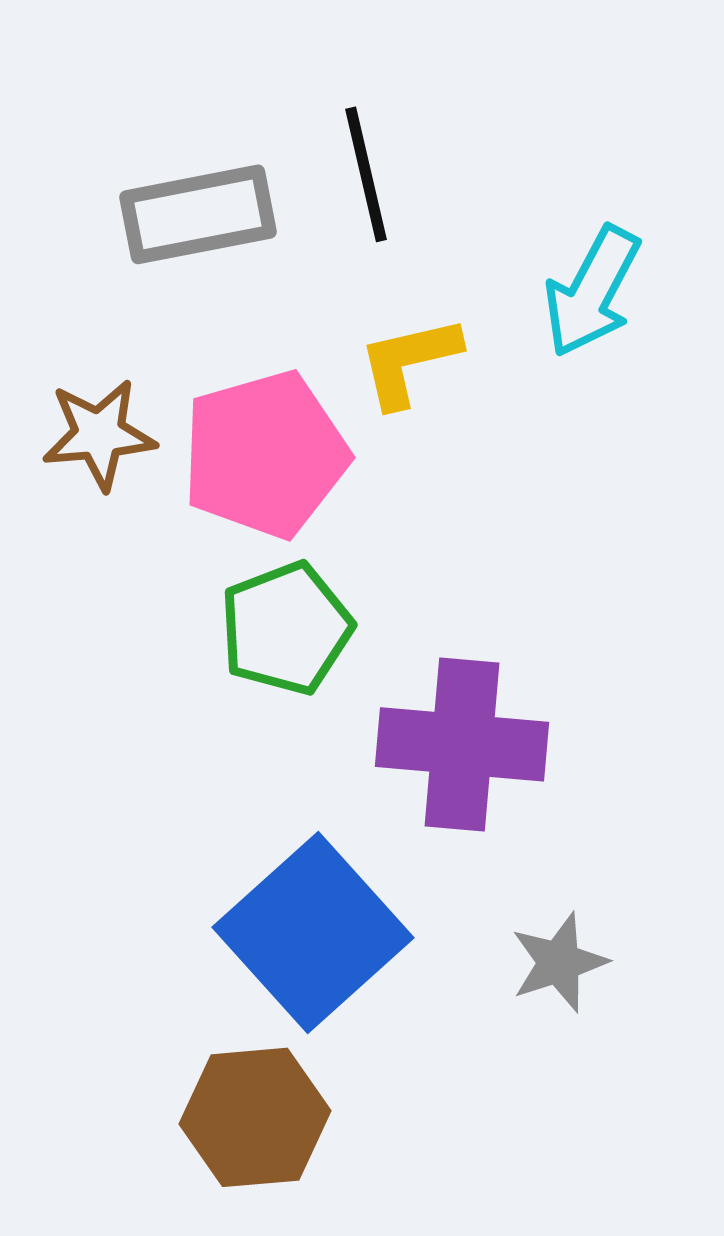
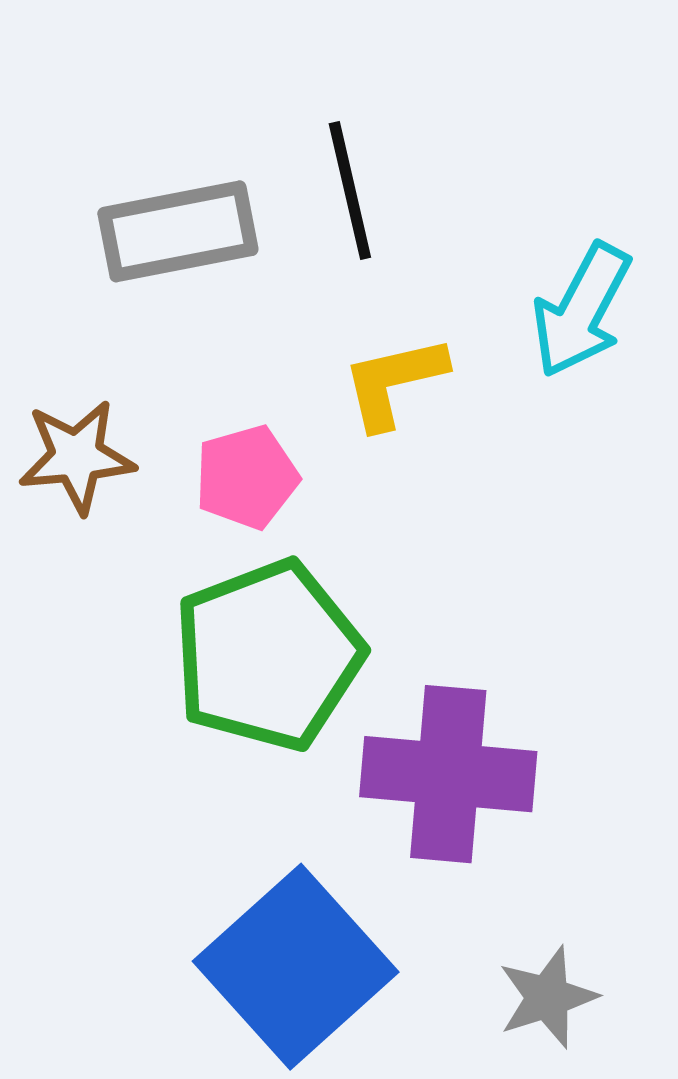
pink pentagon: (265, 454) -> (247, 477), size x0.6
green pentagon: (286, 628) -> (268, 655), size x1.4

